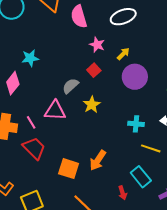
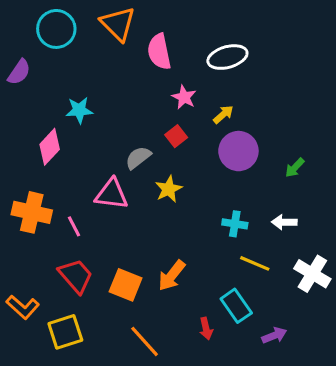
pink line: (31, 122) -> (74, 226), moved
red trapezoid: (34, 148) -> (76, 276), moved

